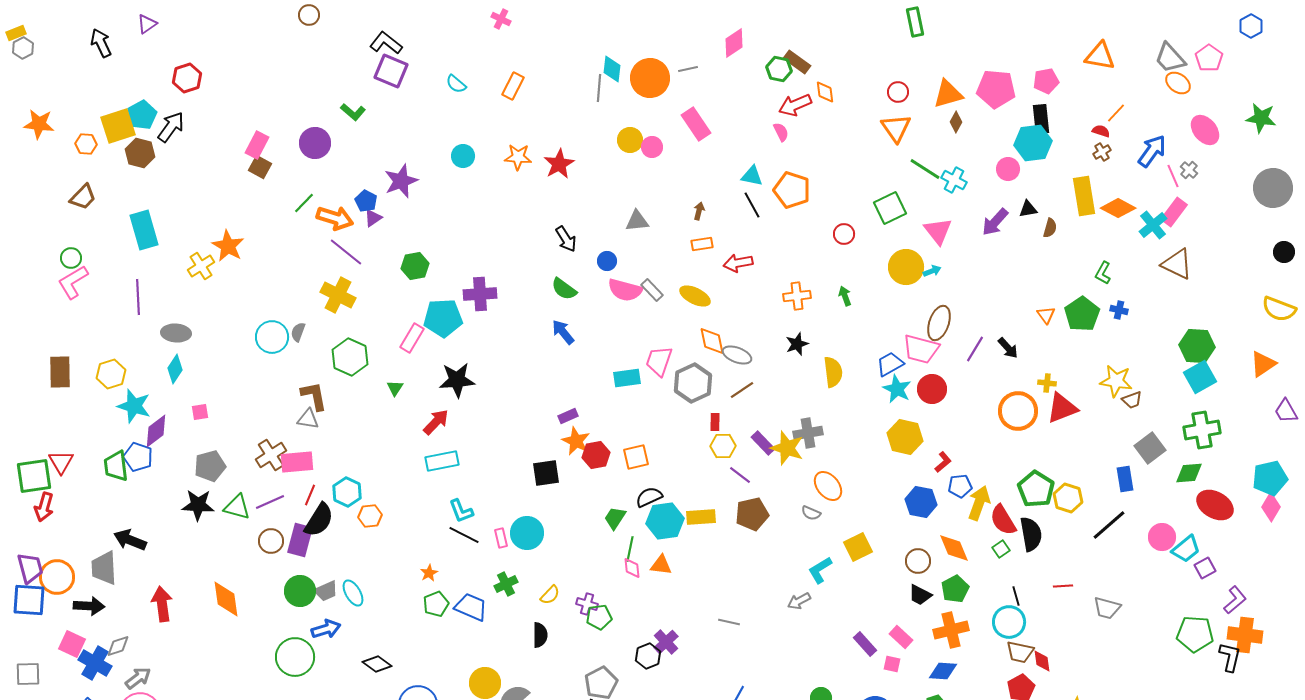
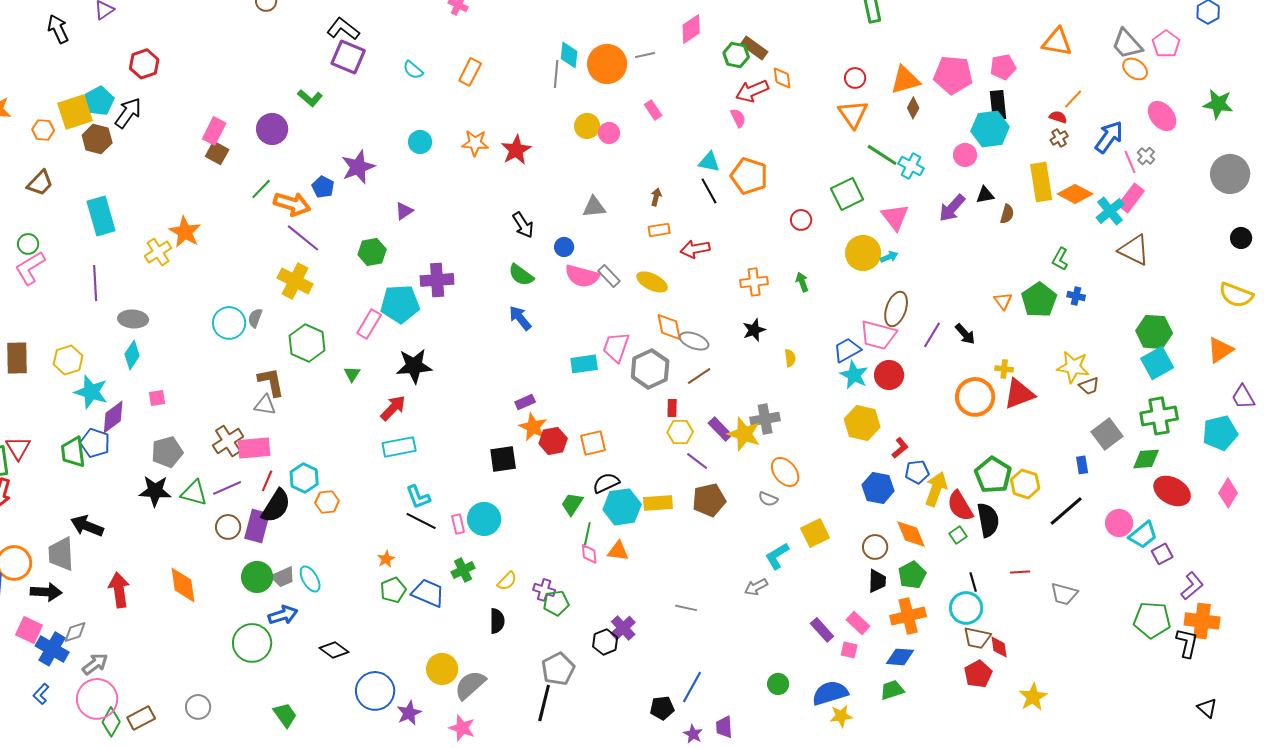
pink rectangle: (696, 124) -> (653, 110), size x0.6
purple triangle: (373, 218) -> (404, 211), moved
yellow semicircle: (833, 372) -> (790, 358), size x0.6
cyan pentagon: (1270, 478) -> (1220, 433), moved
blue rectangle: (1125, 479) -> (1082, 465), size x0.7
black trapezoid: (920, 595) -> (877, 581), turned -115

